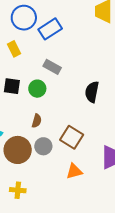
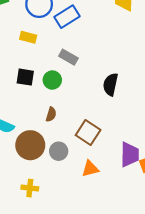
yellow rectangle: (14, 49) -> (28, 37), turned -49
gray circle: (43, 146) -> (59, 151), moved

